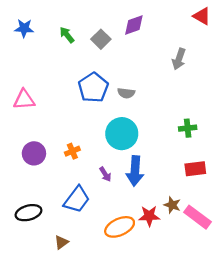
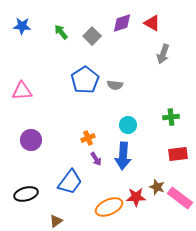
red triangle: (202, 16) -> (152, 23), moved
cyan circle: (122, 134) -> (128, 125), moved, size x0.6
orange cross: (72, 151) -> (88, 138), moved

